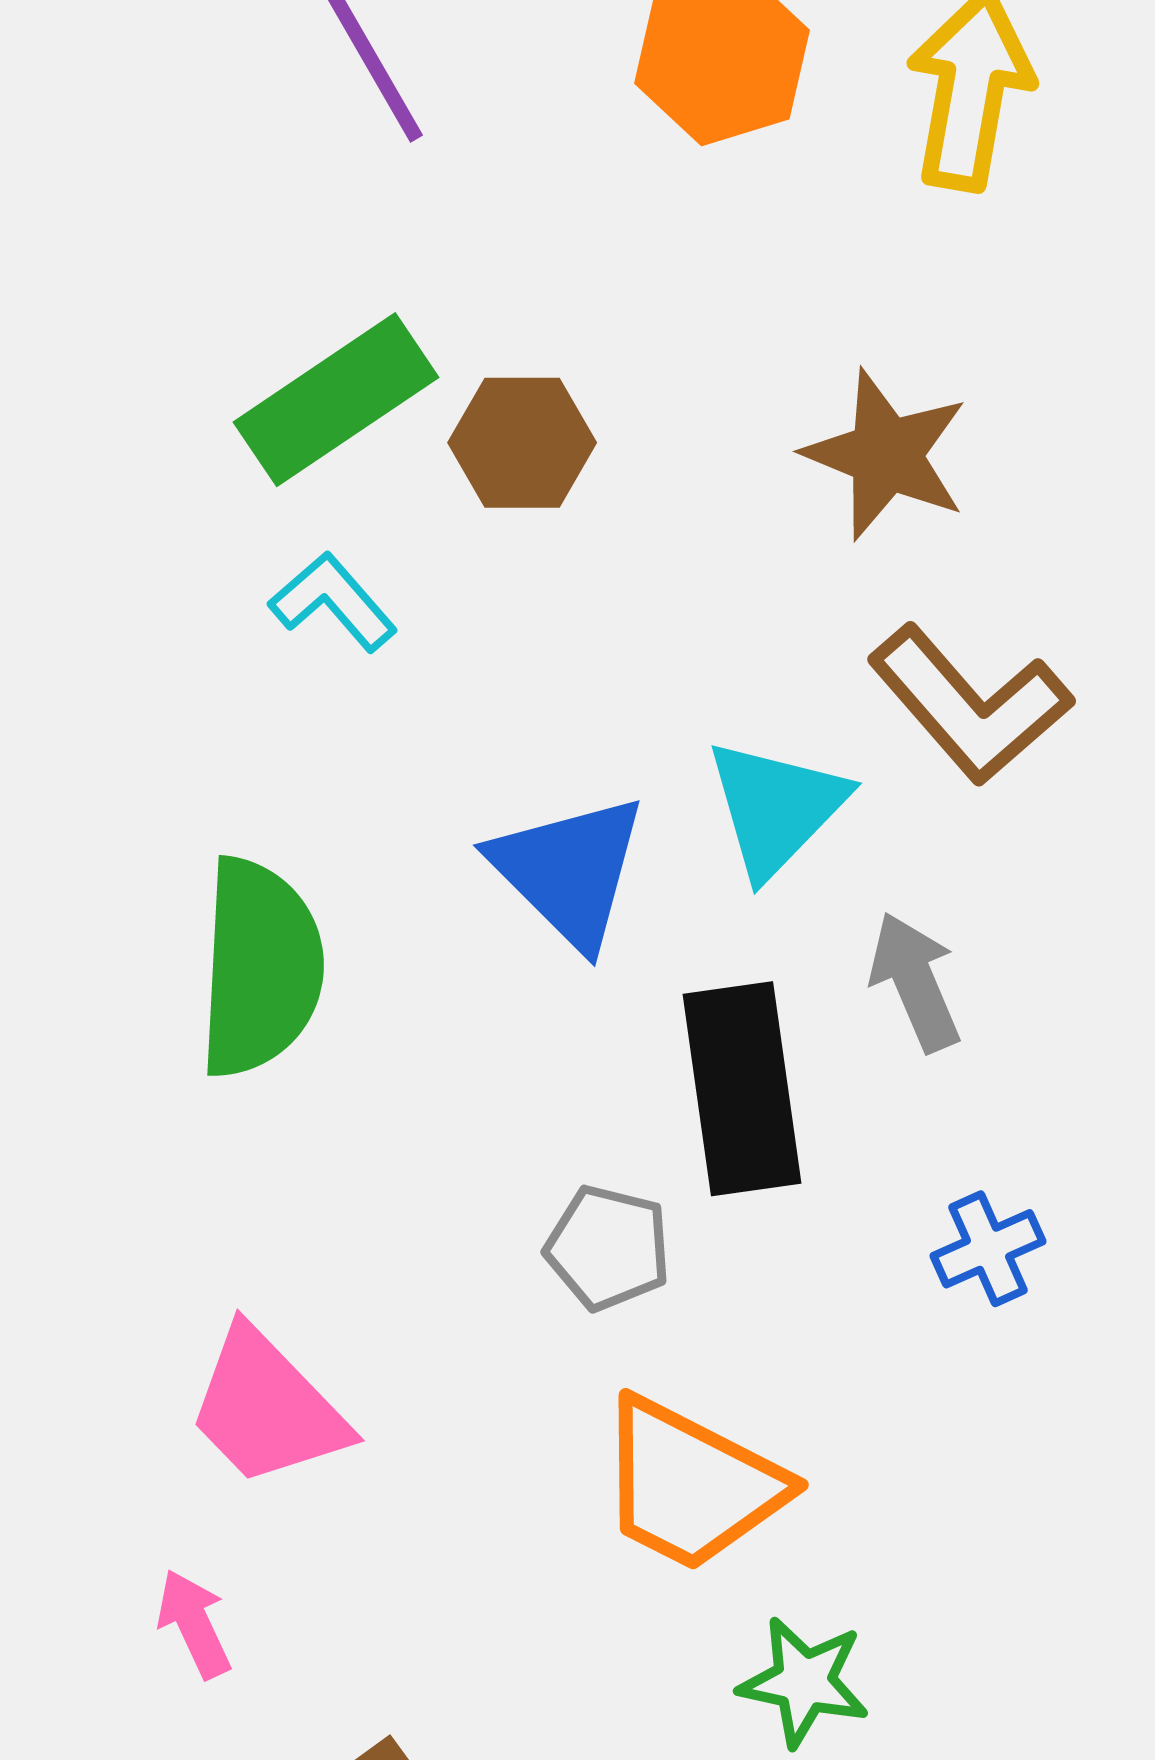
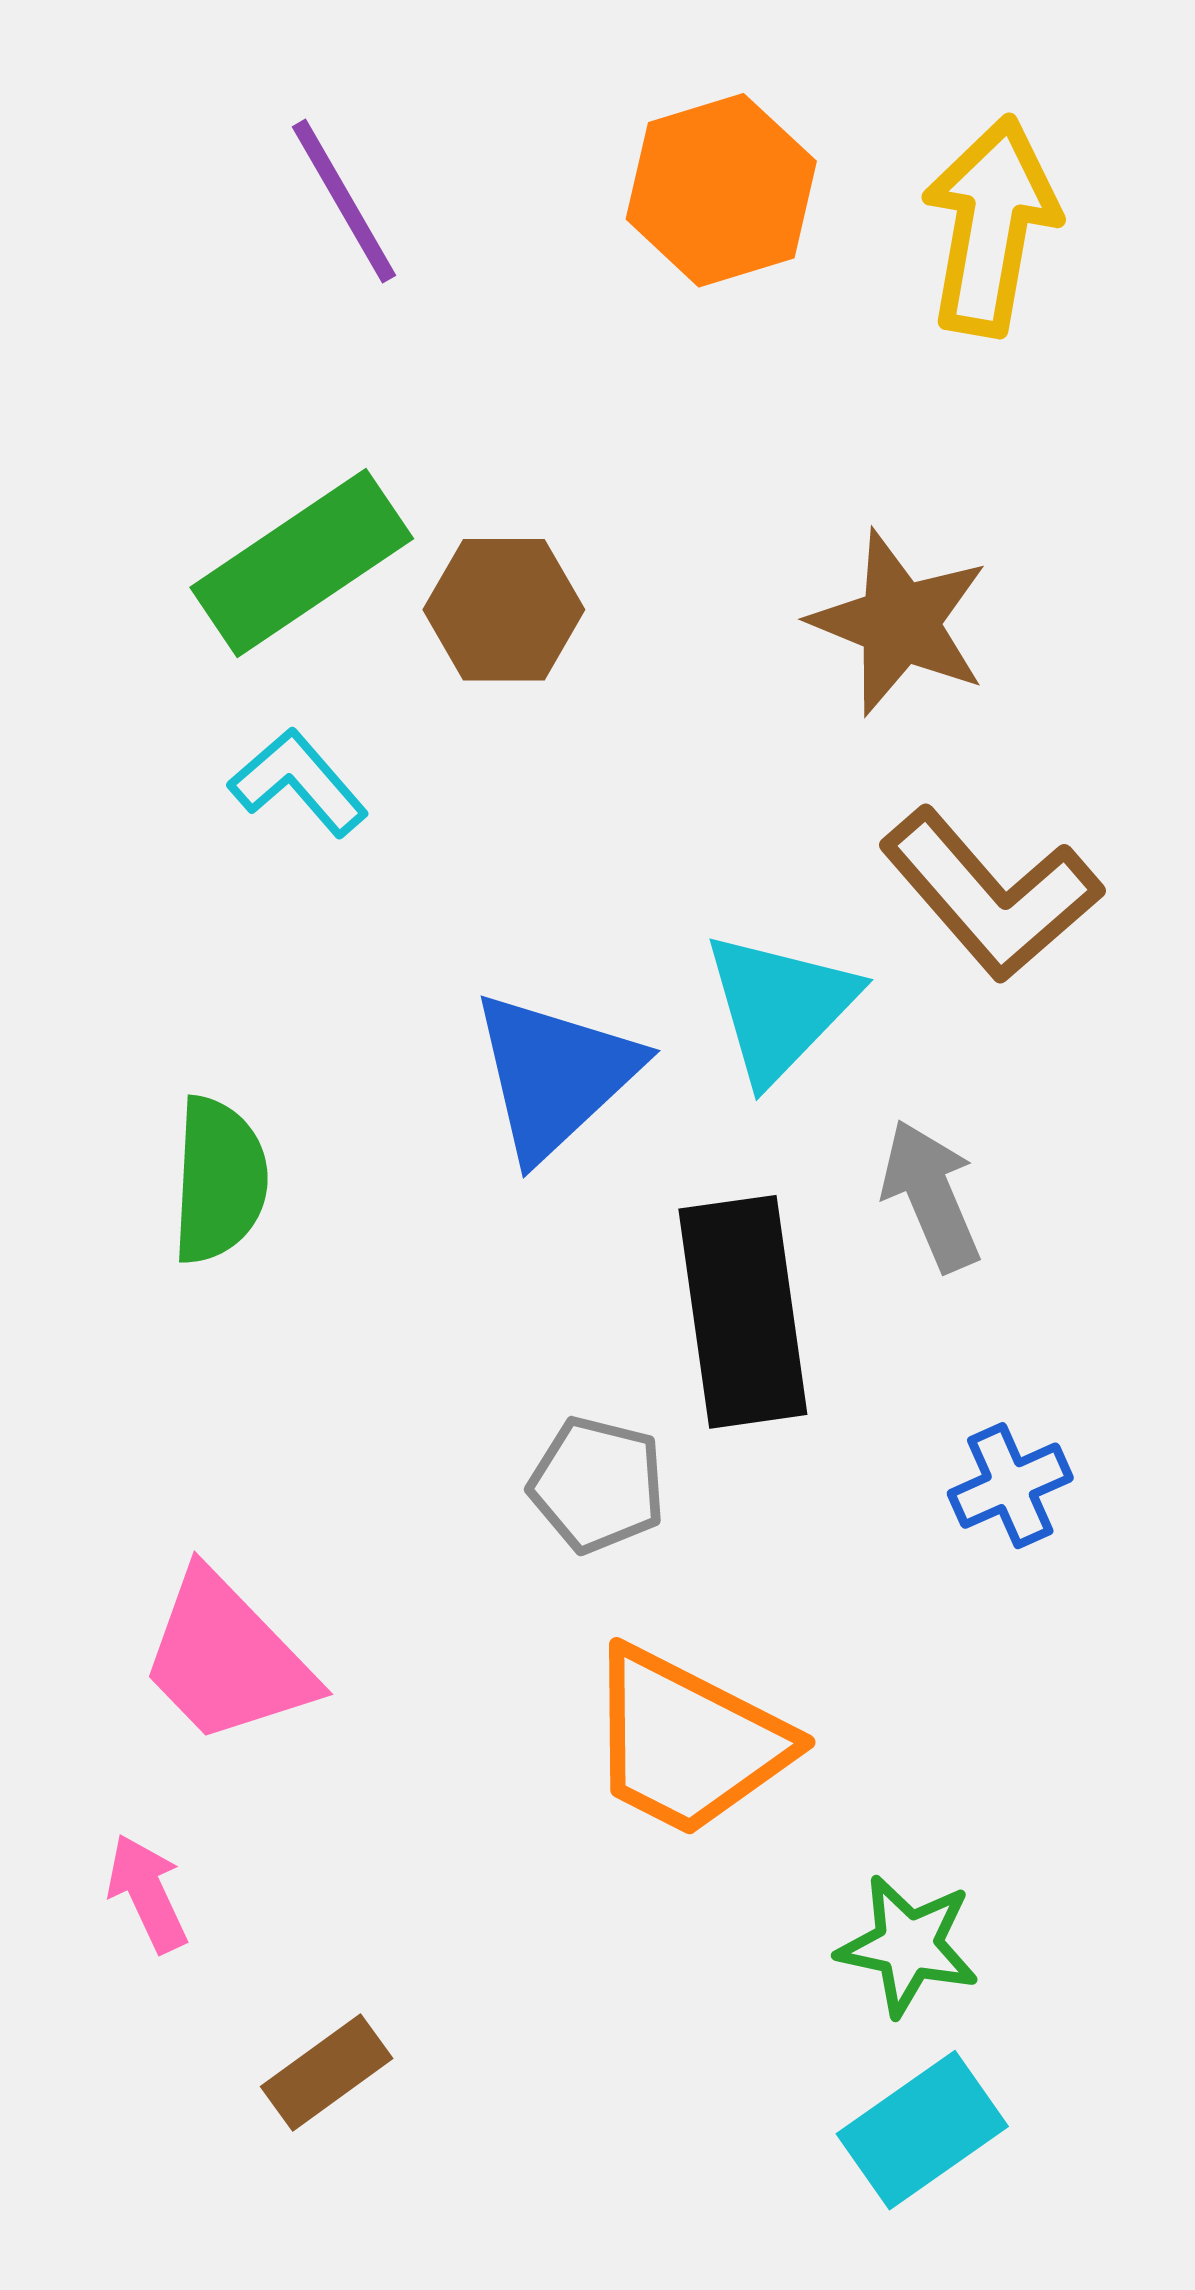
blue triangle: (569, 871) -> (555, 1075), turned 32
green semicircle: (260, 968) -> (219, 1180), size x0.7
green star: (804, 1682) -> (908, 1945), moved

